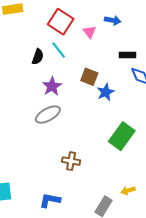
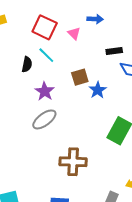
brown square: (89, 77) -> (80, 77), turned -30
brown cross: (71, 161) -> (73, 162), size x1.5

